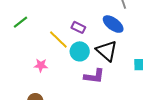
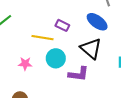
yellow line: (58, 39) -> (42, 38), turned -35
cyan circle: (80, 51) -> (56, 58), moved

